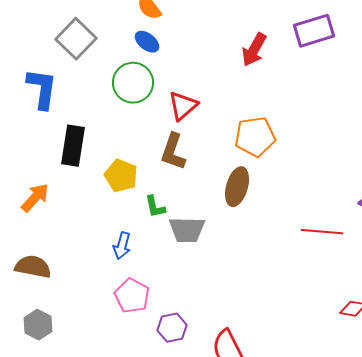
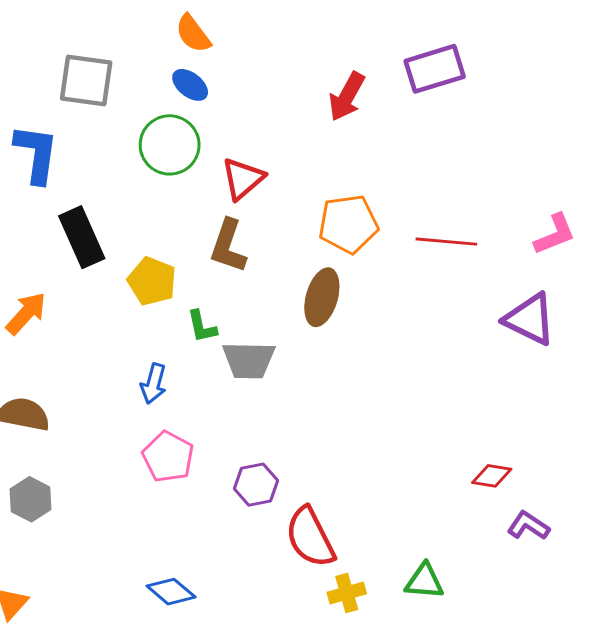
gray square: (76, 39) -> (86, 81), turned -36
black rectangle: (73, 146) -> (82, 237), turned -33
red line: (322, 232) -> (446, 242), moved
purple hexagon: (172, 328) -> (256, 485), moved

